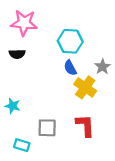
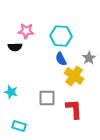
pink star: (24, 23) -> (26, 31), moved, size x0.7
gray square: (47, 128) -> (47, 98), moved

